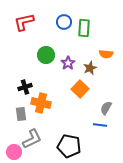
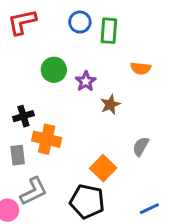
brown star: (90, 68) -> (110, 105), moved
orange square: (80, 89) -> (103, 168), moved
blue line: (100, 125) -> (149, 209), moved, turned -32

